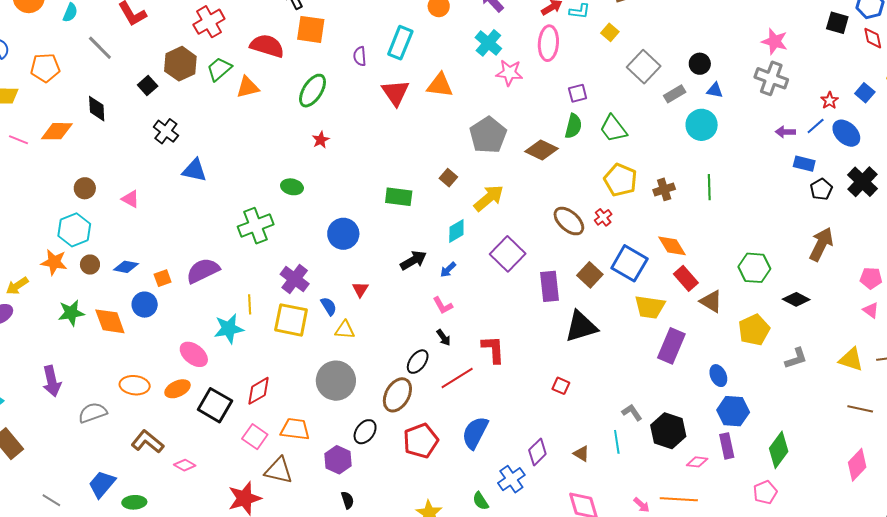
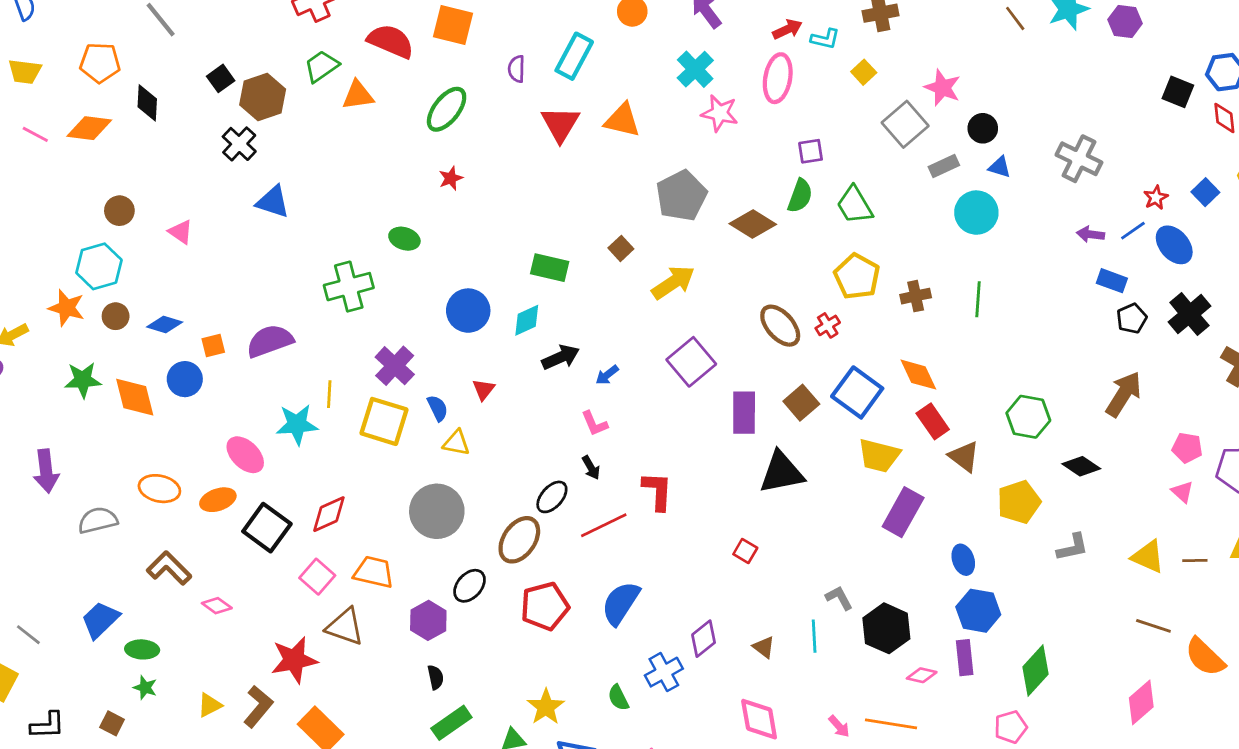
pink star: (775, 41) -> (942, 88), moved
brown hexagon: (180, 64) -> (263, 97), moved
orange pentagon: (45, 68) -> (100, 63), moved
cyan diamond: (456, 231) -> (527, 320), moved

